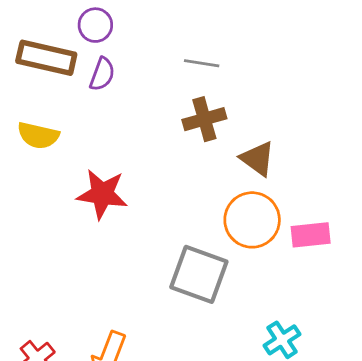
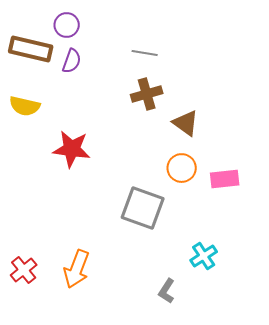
orange circle: (252, 220) -> (182, 168), size x0.7

